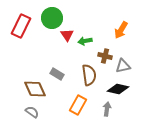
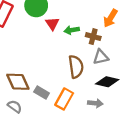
brown cross: (105, 56) -> (93, 37), moved
gray triangle: (123, 66) -> (101, 57), moved
gray rectangle: (57, 74) -> (42, 92), moved
gray arrow: (107, 109) -> (95, 103), turned 88

